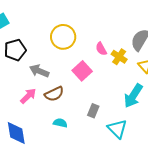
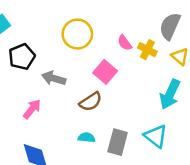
brown semicircle: (54, 94) -> (91, 102), moved
pink arrow: (28, 96) -> (32, 109), moved
gray rectangle: (93, 111) -> (118, 142), moved, size x1.5

